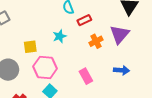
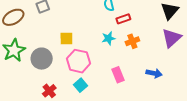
purple triangle: (120, 34) -> (172, 38), moved
cyan star: (60, 36) -> (108, 38), moved

